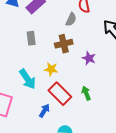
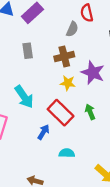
purple star: (89, 58) -> (93, 73), size x1.5
yellow star: (51, 69) -> (68, 83), moved

